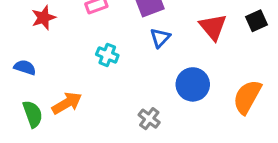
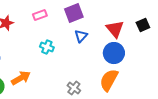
blue circle: (193, 84) -> (114, 53), moved
orange semicircle: (247, 97) -> (109, 80), moved

